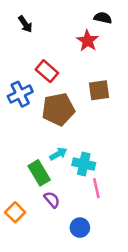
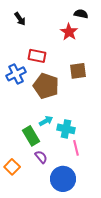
red rectangle: (47, 71) -> (37, 56), turned -30
brown pentagon: (58, 109) -> (46, 86), turned 30
blue circle: (80, 228) -> (63, 179), size x1.6

